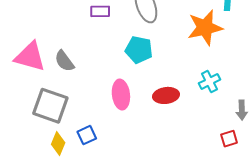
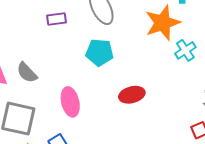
cyan cross: (209, 81) -> (185, 50), moved
pink ellipse: (121, 95) -> (70, 102), moved

